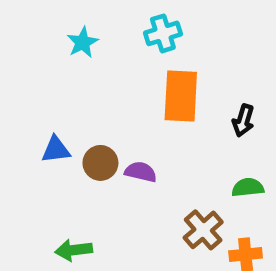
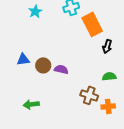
orange rectangle: (181, 96) -> (92, 24), moved, turned -30
brown cross: (203, 230) -> (89, 95), turned -30

